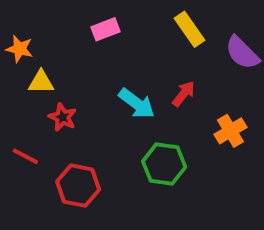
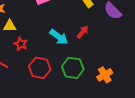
orange cross: (230, 131) -> (105, 75), moved
red hexagon: (78, 186) -> (40, 68), moved

